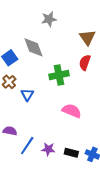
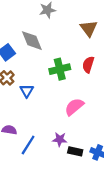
red semicircle: (85, 63) -> (88, 65), moved
pink semicircle: (72, 111) -> (74, 107), turned -60
purple star: (48, 149) -> (60, 139), moved

